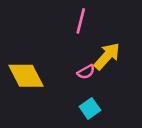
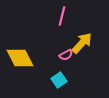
cyan square: (90, 108) -> (59, 80), moved

